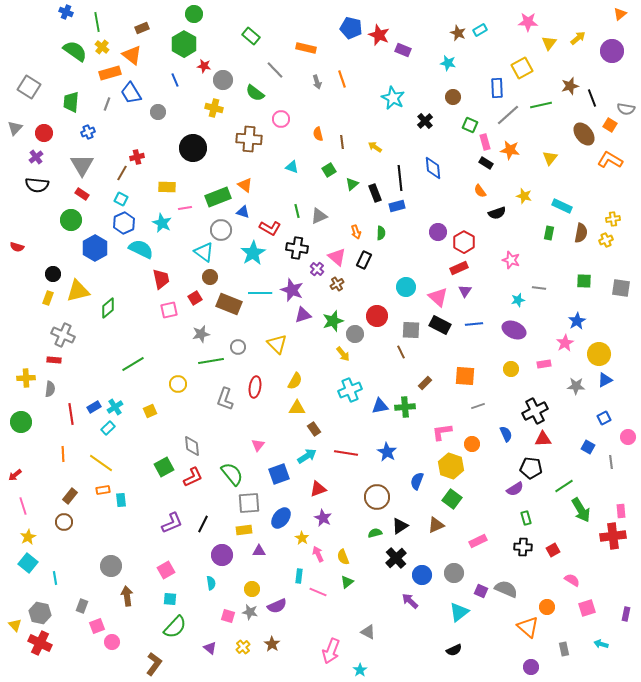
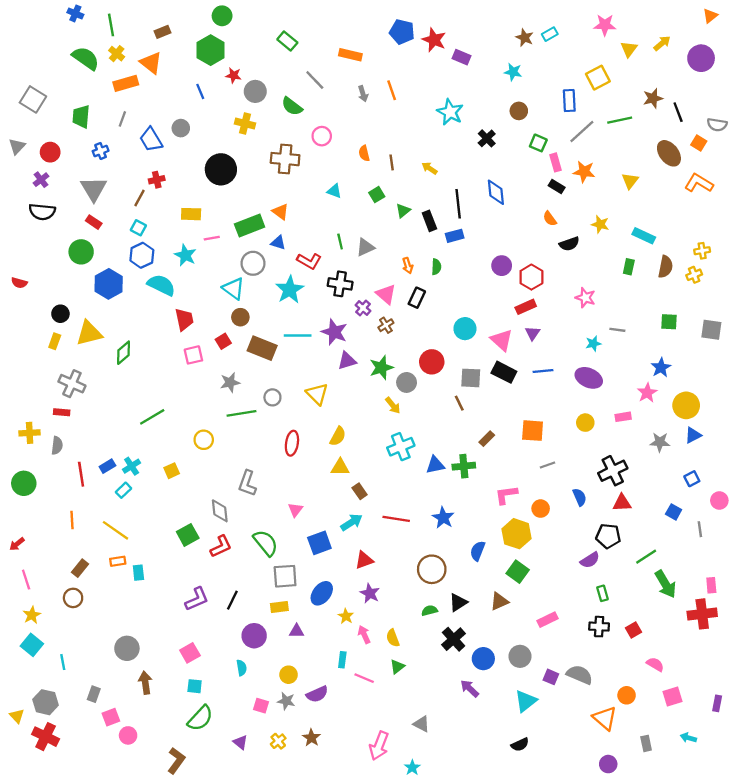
blue trapezoid: (131, 93) -> (151, 140), moved
gray L-shape: (225, 399) -> (247, 483), moved

